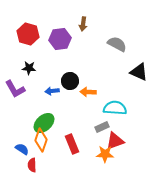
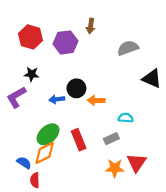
gray semicircle: (117, 44) -> (128, 48), turned -48
purple L-shape: (15, 89) -> (16, 97), turned 90
cyan semicircle: (115, 108) -> (126, 118), size x0.6
orange diamond: (41, 140) -> (45, 153), turned 45
red triangle: (115, 141) -> (137, 163), moved, turned -36
red rectangle: (72, 144) -> (79, 140), moved

